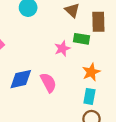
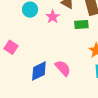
pink star: (62, 48) -> (53, 17), moved

